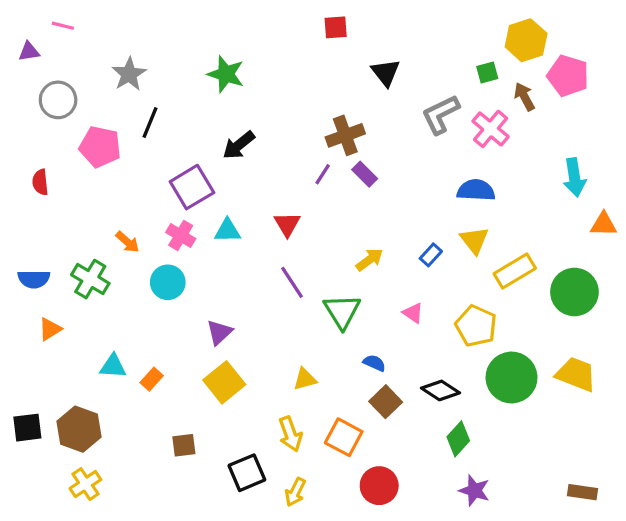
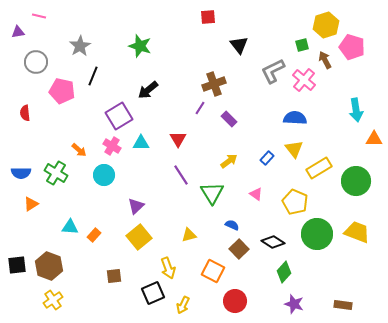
purple rectangle: (365, 174) -> (229, 119), moved
yellow arrow: (290, 434) -> (168, 268), moved
brown rectangle: (583, 492) -> (343, 305), moved

